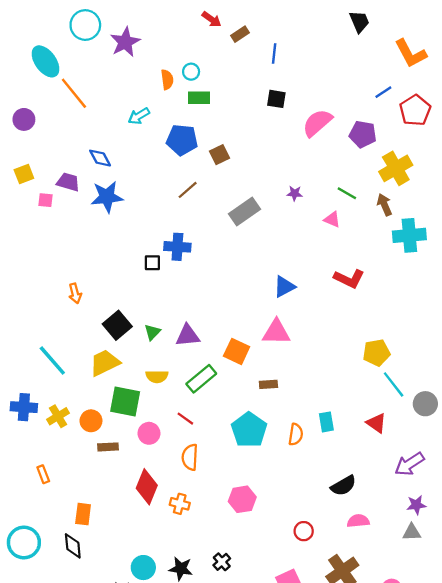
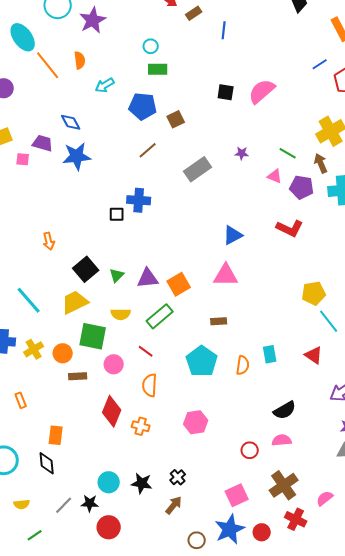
orange semicircle: (167, 80) -> (80, 60), moved
black square: (276, 99) -> (226, 92), moved
purple pentagon: (363, 134) -> (302, 187), moved
orange square: (237, 351) -> (179, 284), moved, turned 35
pink semicircle: (358, 521) -> (282, 440), moved

